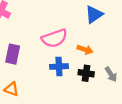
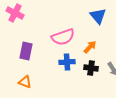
blue triangle: (94, 14) -> (98, 16), turned -36
orange arrow: (85, 50) -> (90, 47), turned -64

